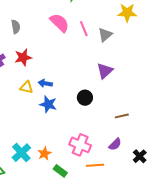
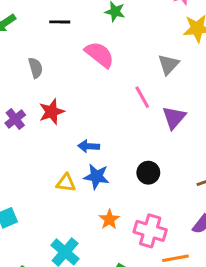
pink line: (84, 29) -> (142, 97), moved
yellow triangle: (26, 87) -> (66, 183), moved
black circle: (85, 98) -> (148, 173), moved
orange star: (44, 154) -> (109, 219), moved

